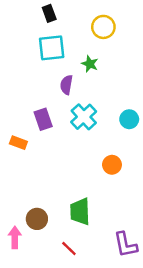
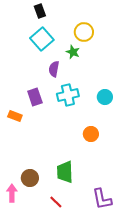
yellow circle: (103, 27) -> (84, 32), moved
cyan square: (52, 48) -> (42, 39), turned -35
cyan cross: (84, 117) -> (68, 95), turned 30

